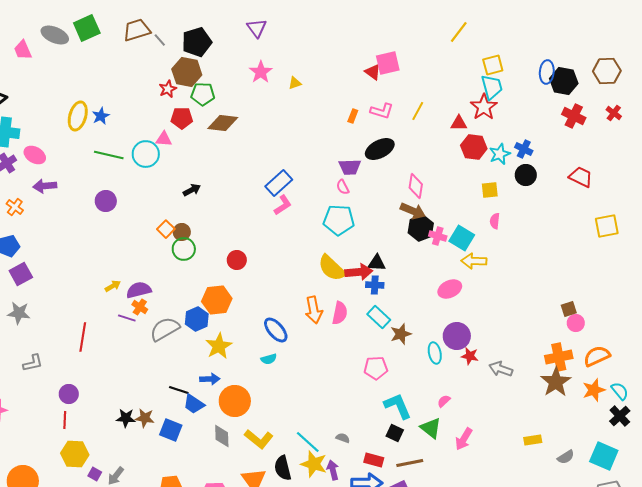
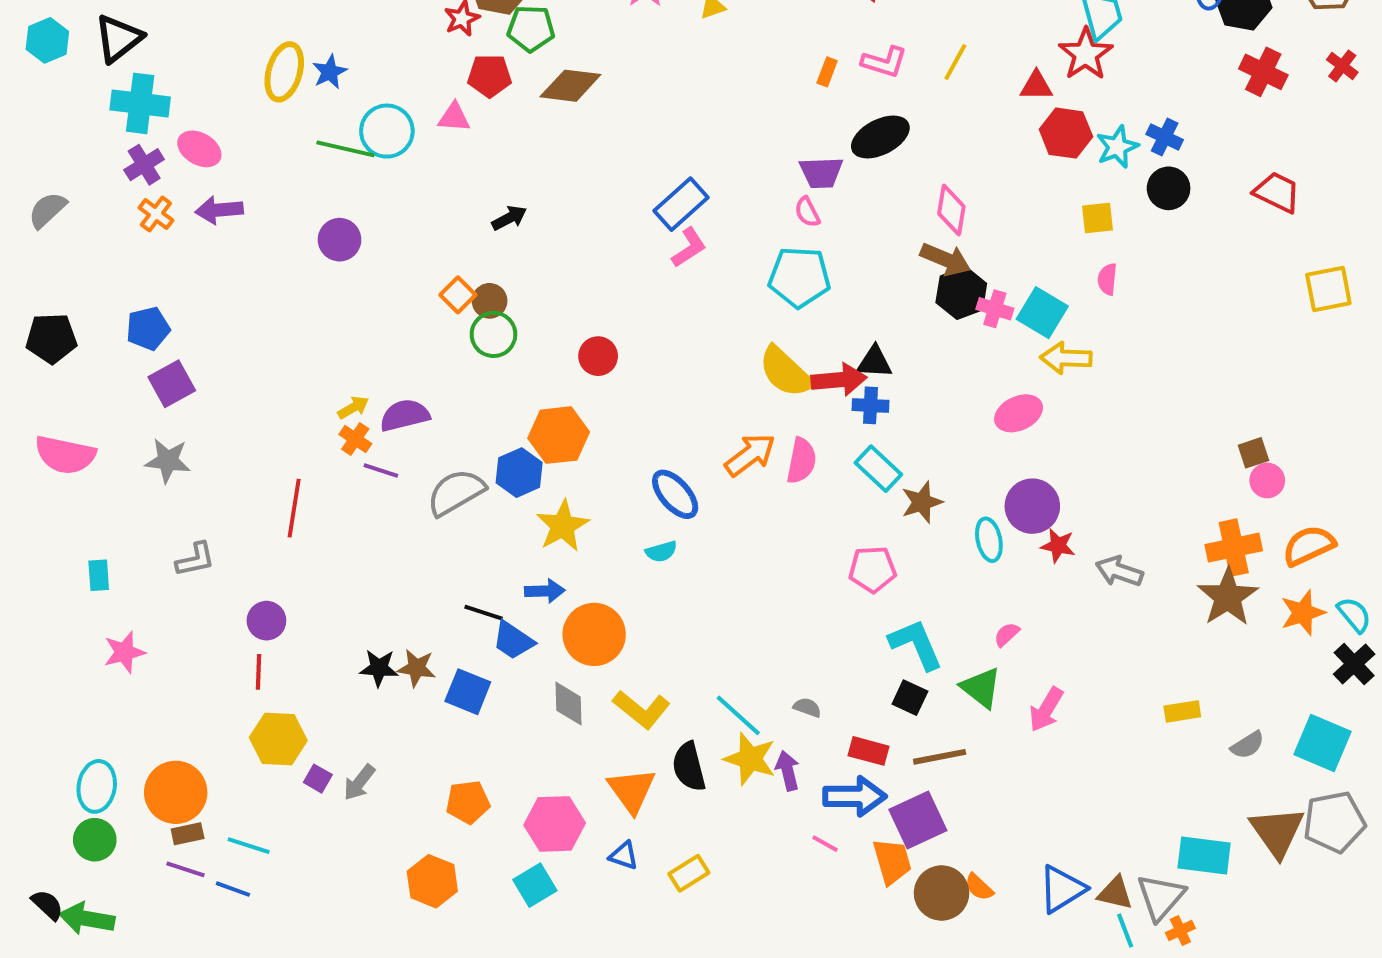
cyan circle: (146, 154) -> (387, 131), moved
orange cross: (15, 207) -> (156, 214), moved
orange cross: (140, 307) -> (355, 439), moved
orange arrow: (314, 310) -> (750, 455), turned -116

